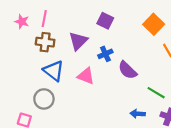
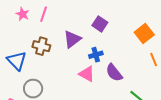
brown cross: (45, 42) -> (41, 46), moved
blue triangle: (54, 71) -> (17, 61), moved
pink triangle: (86, 76) -> (87, 74), moved

